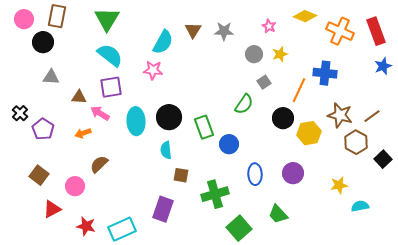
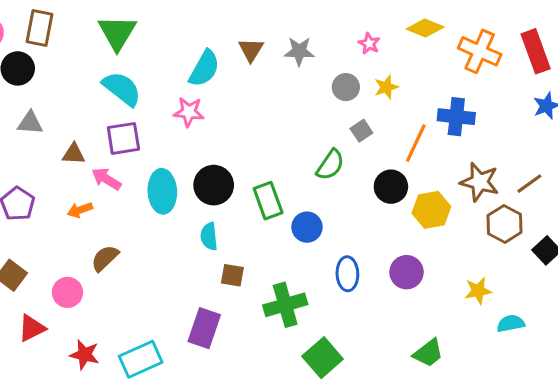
green trapezoid: (278, 214) -> (428, 353), moved, turned -85

